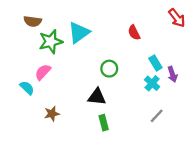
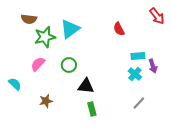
cyan rectangle: (155, 63) -> (138, 56), turned -64
green circle: (109, 69) -> (69, 65), moved
cyan semicircle: (27, 88) -> (15, 84), moved

